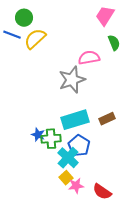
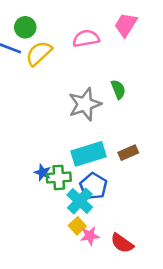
green semicircle: (114, 43) -> (118, 89), moved
pink semicircle: (89, 58) -> (86, 38), moved

